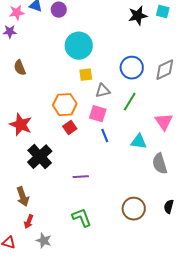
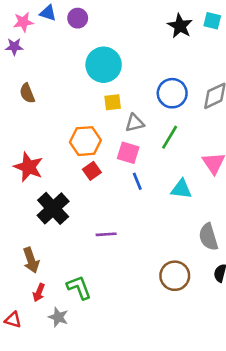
black star: (138, 16) -> (180, 26), turned -30
gray semicircle: (160, 164) -> (208, 237), moved
green L-shape: (82, 218) -> (79, 287), moved

